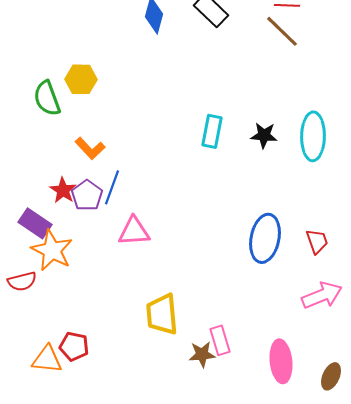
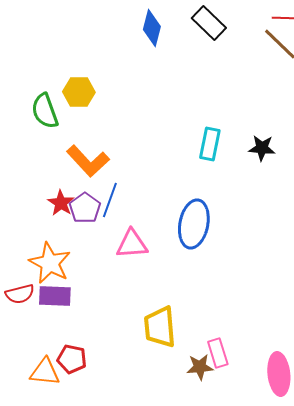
orange L-shape: (90, 148) -> (88, 161), size x1.4
purple rectangle: (35, 223) -> (55, 296), moved, turned -32
blue ellipse: (265, 238) -> (194, 224), moved

